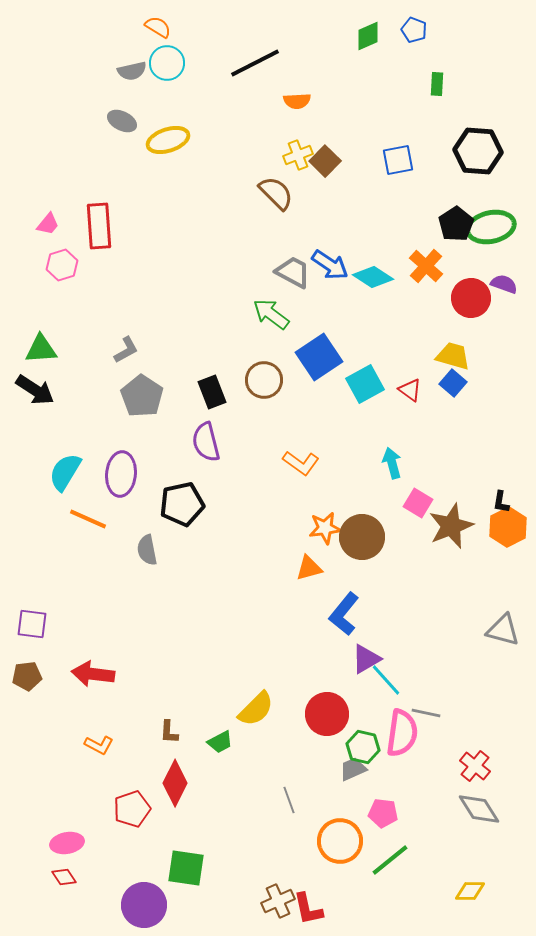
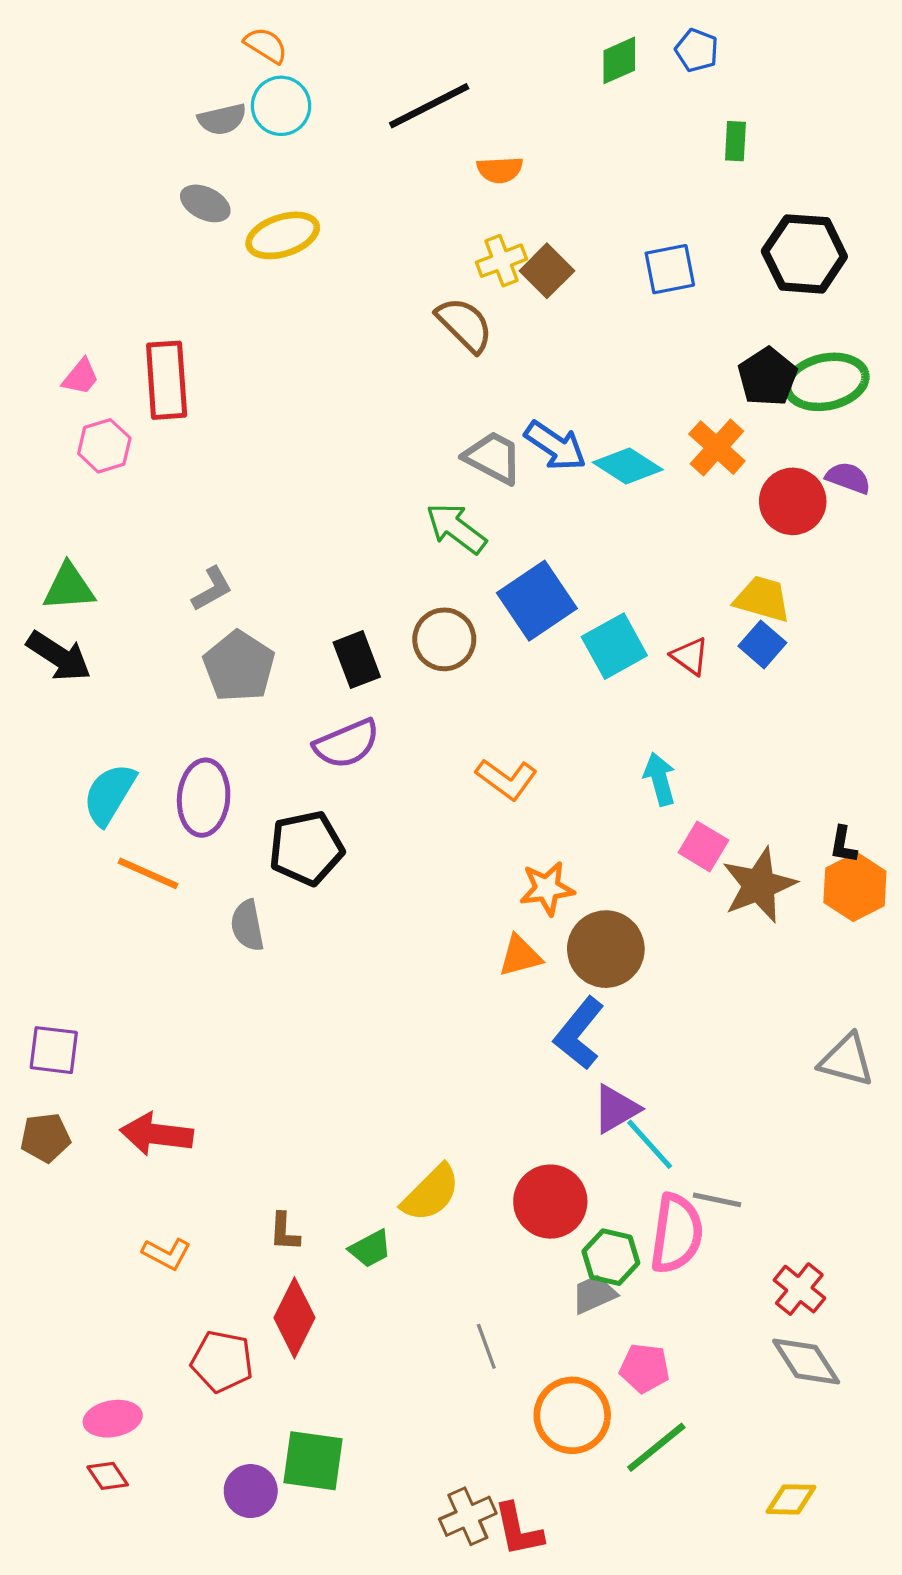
purple semicircle: (206, 442) -> (347, 744), turned -99
brown circle: (362, 537) -> (606, 949), moved
red pentagon: (132, 809) -> (222, 1361), turned 30
purple circle: (144, 905) -> (251, 1491), moved, size x0.7

